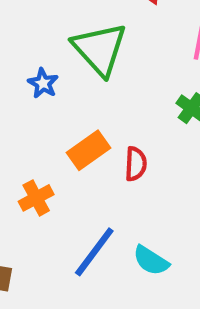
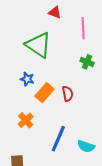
blue star: (43, 83) -> (27, 79), moved
cyan semicircle: (151, 261) -> (86, 146), moved

